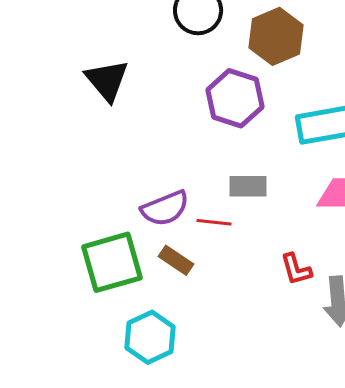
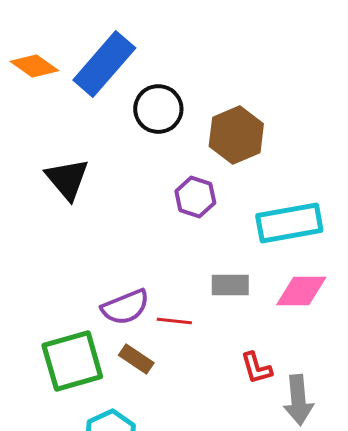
purple hexagon: (235, 98) -> (195, 197), size x0.7
gray rectangle: (248, 186) -> (230, 285), moved

